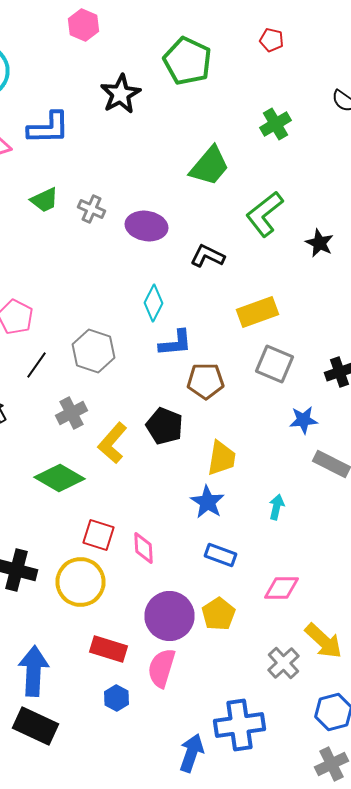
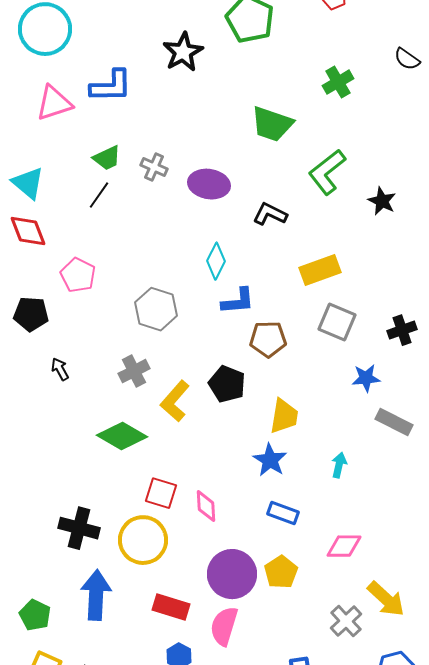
green trapezoid: (210, 166) -> (272, 124), turned 69
black line: (36, 365) -> (99, 195), moved
blue arrow: (34, 671) -> (96, 595), moved

